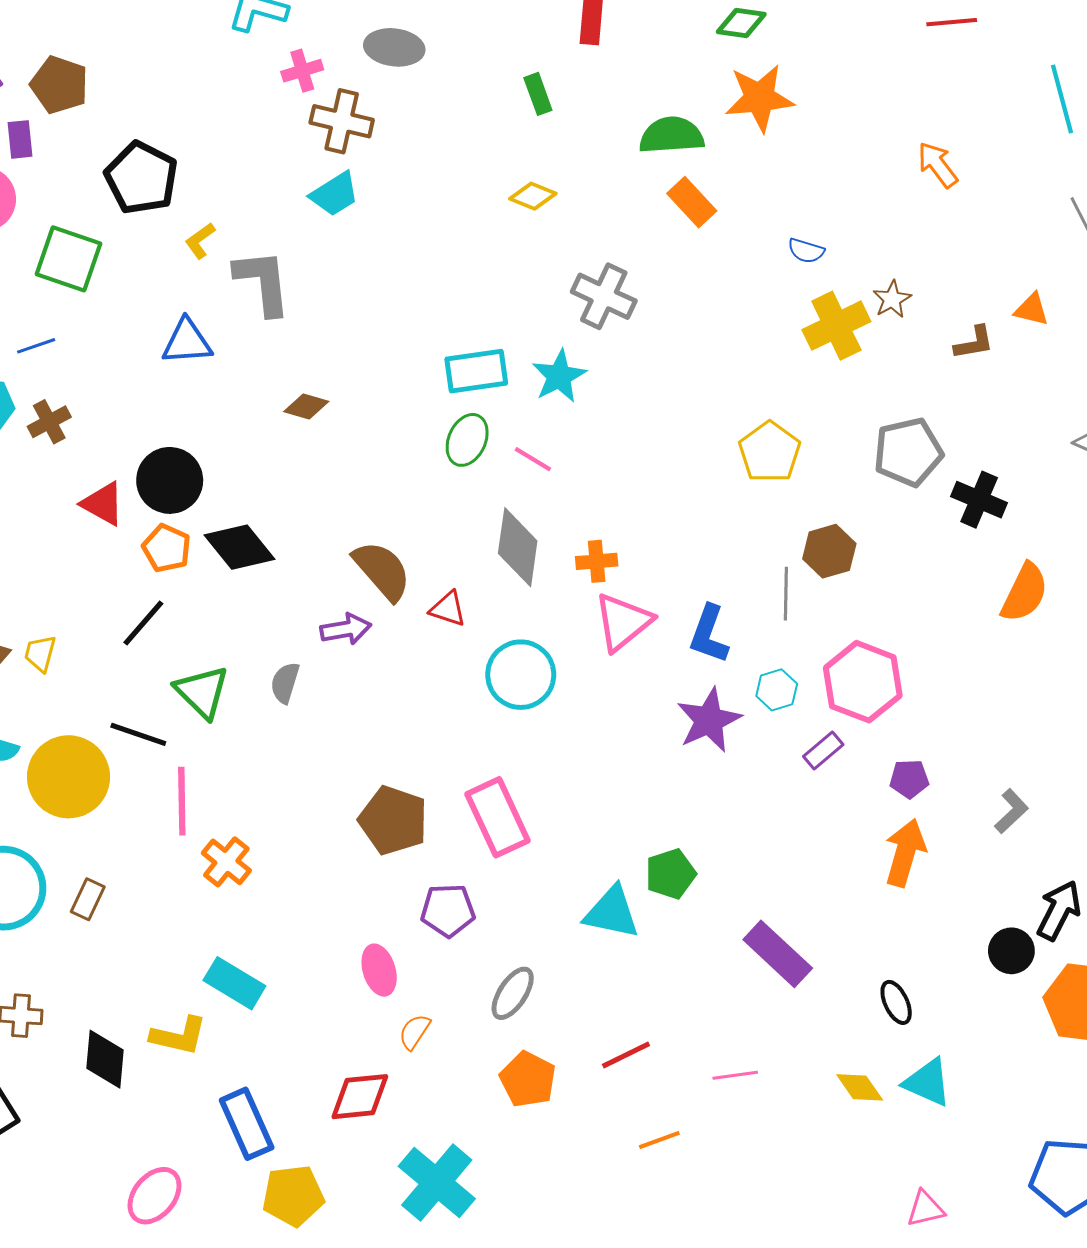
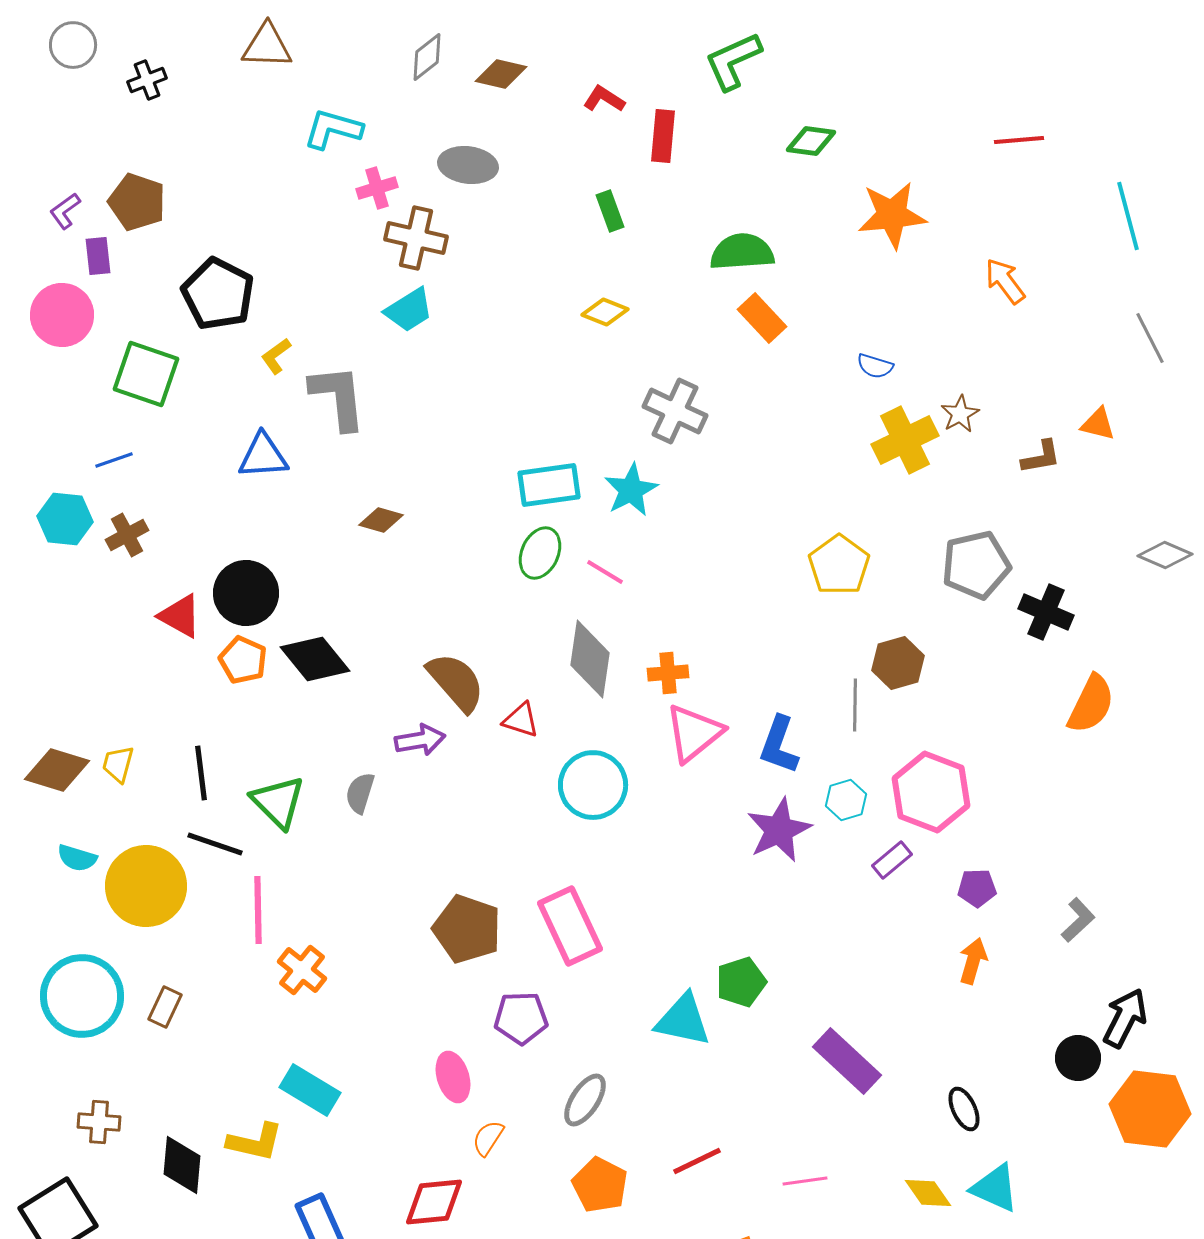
orange star: (759, 98) -> (892, 215), moved
black line: (143, 623) -> (201, 773), moved, turned -48
orange arrow: (905, 853) -> (973, 961), size x0.7

